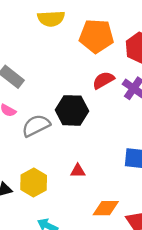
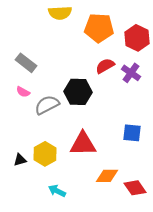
red triangle: (78, 171) -> (83, 144), size x2.0

